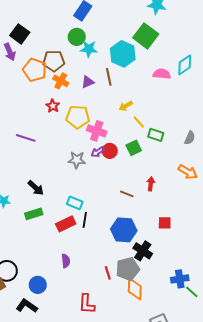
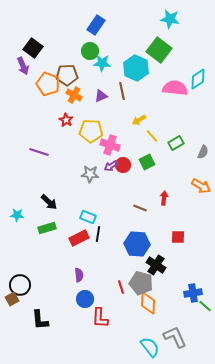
pink semicircle: (162, 74) -> (175, 88), size x1.4
green rectangle: (156, 135) -> (176, 143), moved, turned -49
gray pentagon: (128, 269) -> (141, 283), turned 30
blue circle: (38, 285) -> (85, 299), moved
black L-shape: (27, 306) -> (40, 320), turned -130

